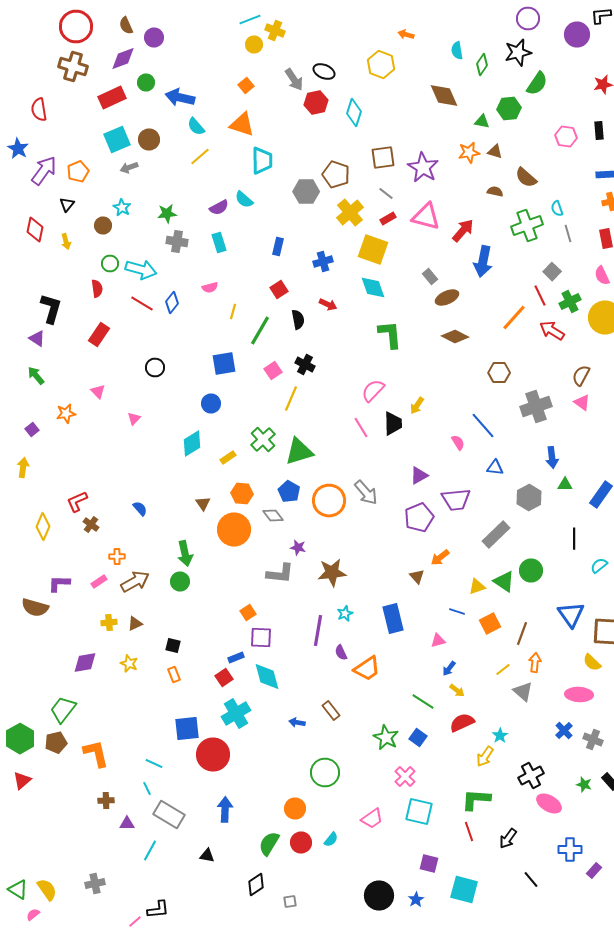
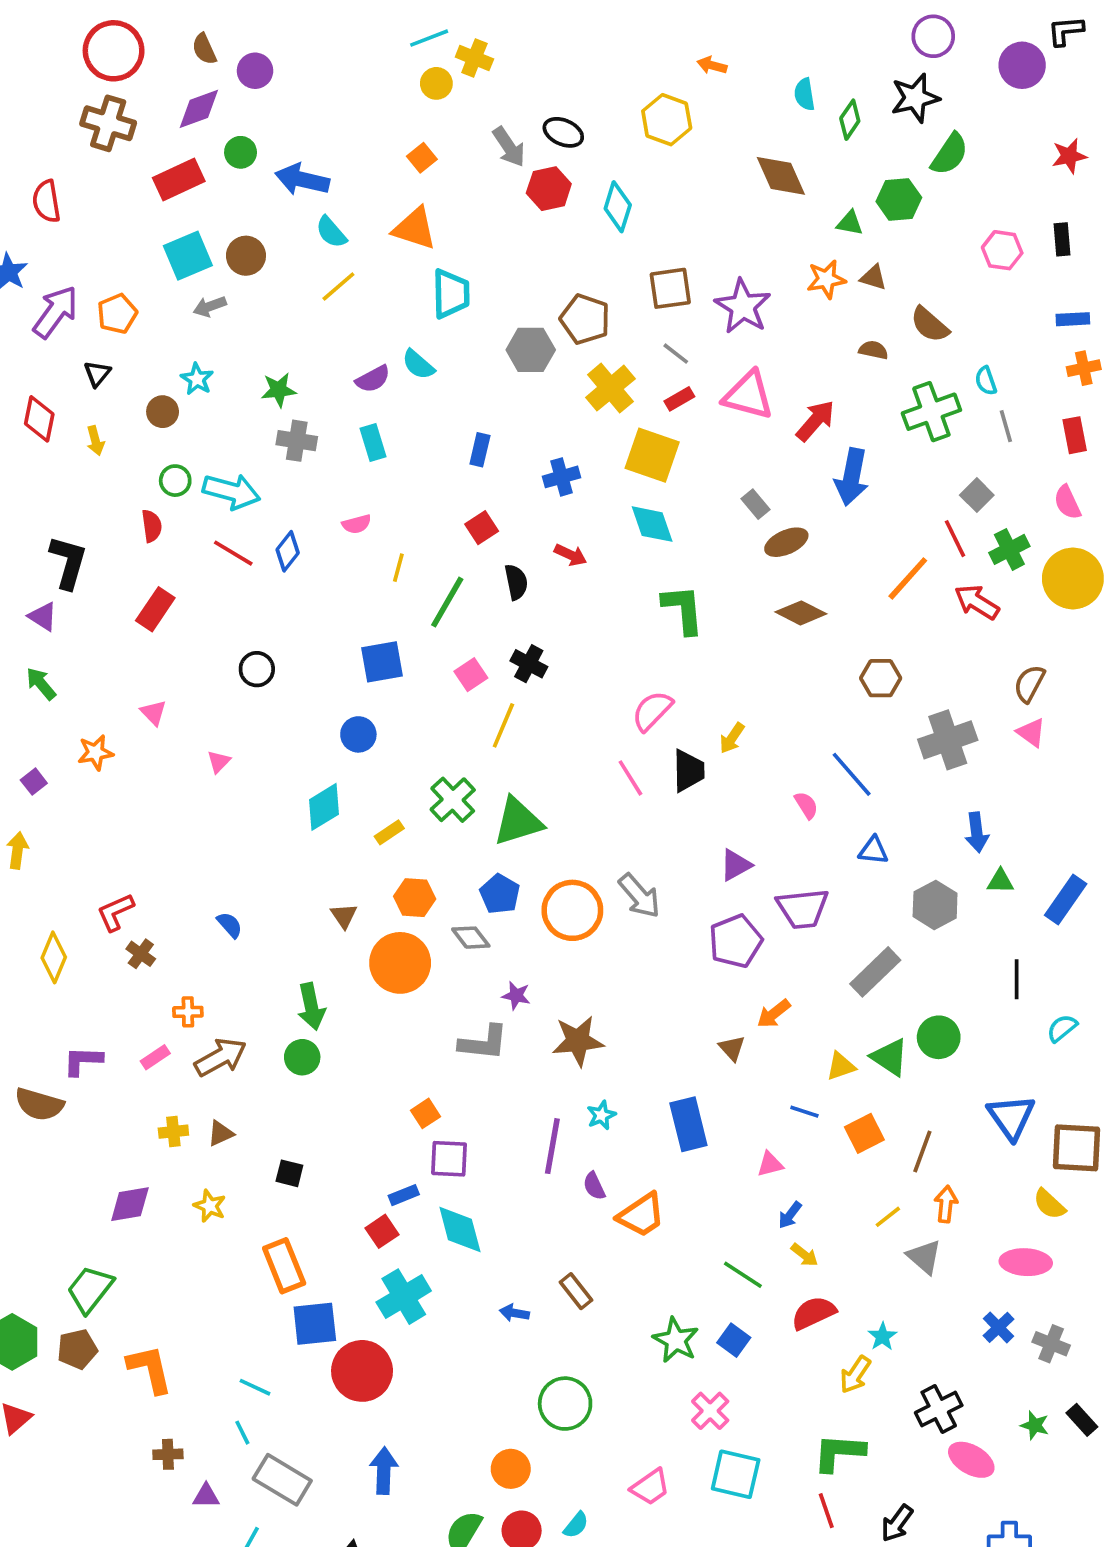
orange rectangle: (174, 674) -> (284, 1266), moved, size x1.8

